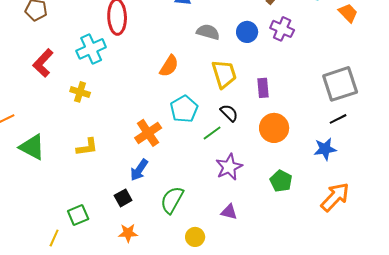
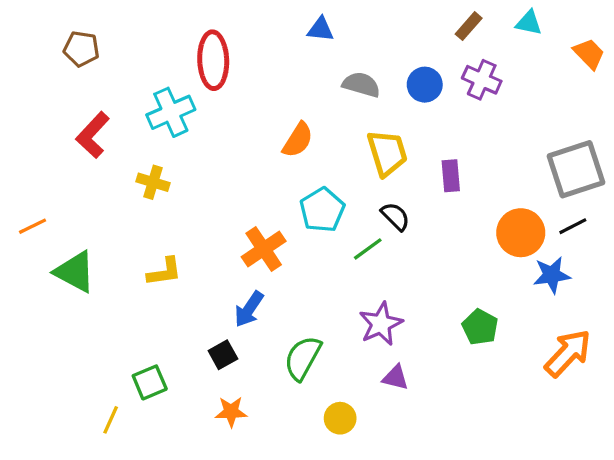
orange circle: (274, 128) -> (521, 233), moved
purple star: (229, 167) -> (381, 324), moved

